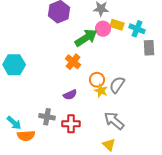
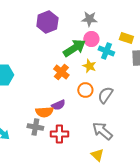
yellow rectangle: (117, 25) -> (126, 38), moved
cyan cross: (137, 29) -> (106, 51), moved
yellow star: (101, 91) -> (89, 66), moved
orange semicircle: (26, 136) -> (44, 112), moved

